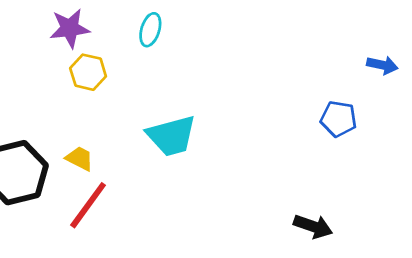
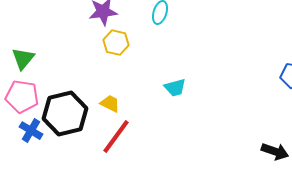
cyan trapezoid: (172, 136) -> (175, 88), size x0.6

